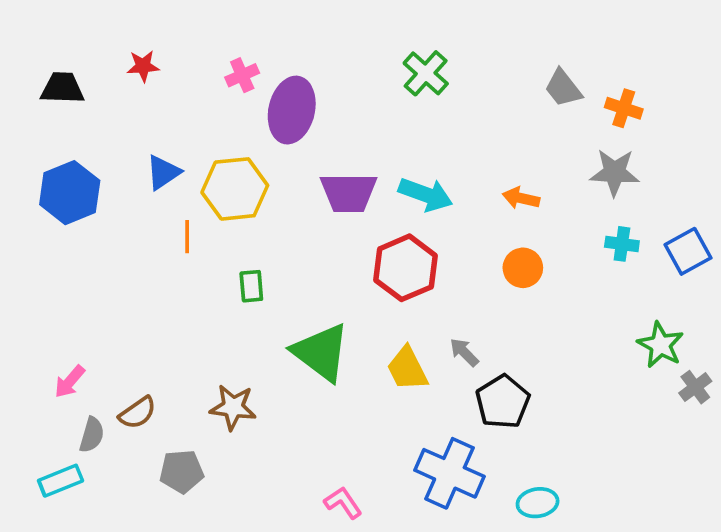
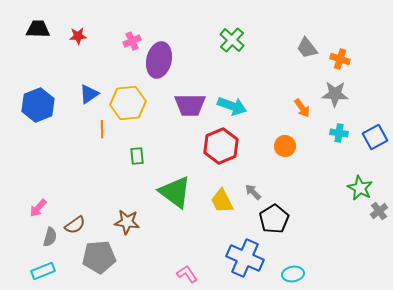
black trapezoid: (62, 88) -> (38, 29), moved
orange arrow: (521, 198) -> (302, 108), moved, turned -138
gray pentagon: (182, 471) -> (99, 257), size x1.4
cyan rectangle: (61, 481) -> (43, 271), moved

